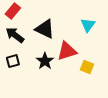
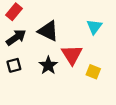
black arrow: (15, 35) -> (16, 37), turned 108
red triangle: (67, 51) -> (72, 55), turned -45

